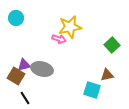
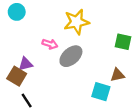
pink arrow: (59, 39) -> (50, 44), moved
green square: (112, 45) -> (123, 42), turned -35
gray ellipse: (42, 69) -> (71, 56), moved, turned -55

